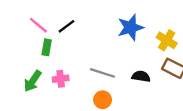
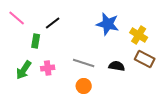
pink line: (38, 25) -> (17, 18), moved
blue star: (131, 27) -> (108, 24), turned 30

